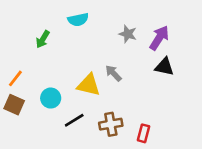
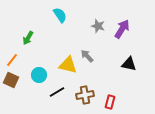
cyan semicircle: (78, 20) -> (60, 15), turned -112
green arrow: (43, 39) -> (28, 38), moved
black triangle: (164, 67) -> (129, 64), moved

